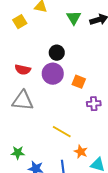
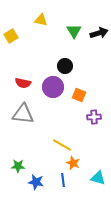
yellow square: (20, 22) -> (11, 36), moved
black circle: (57, 53) -> (65, 66), moved
orange star: (81, 152) -> (73, 163), moved

